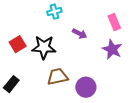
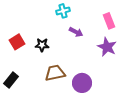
cyan cross: (54, 12) -> (63, 11), moved
black star: (44, 47) -> (42, 45), size x0.6

